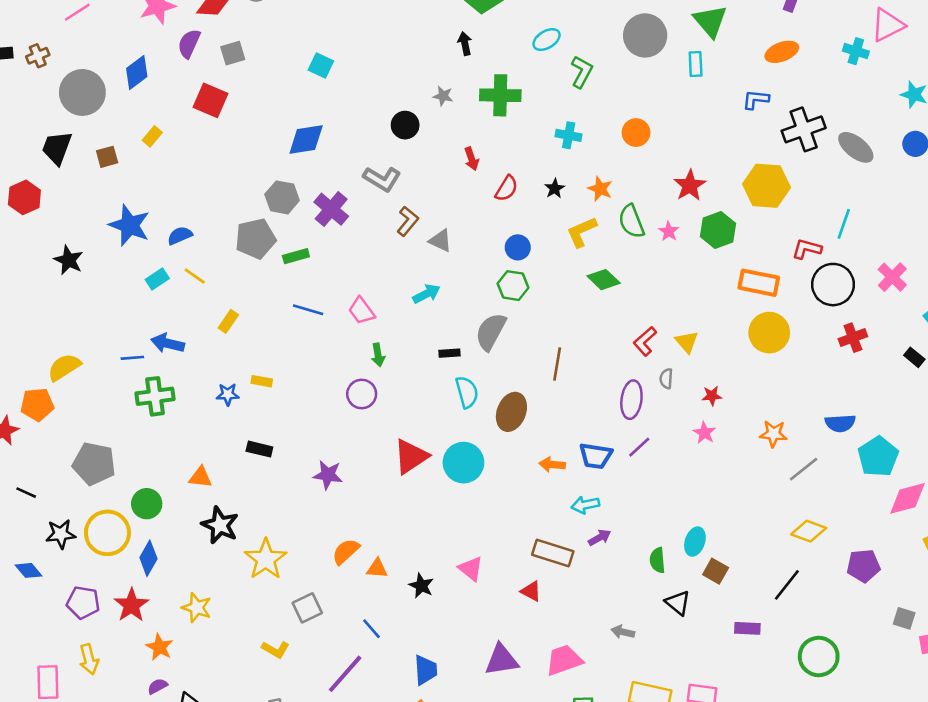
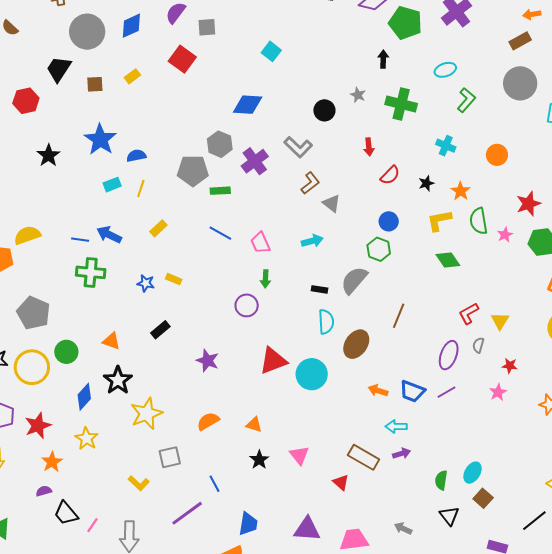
yellow line: (195, 276) -> (141, 189), turned 60
black rectangle: (259, 449) -> (160, 330), turned -66
blue diamond: (148, 558) -> (84, 397), moved
orange triangle: (377, 568) -> (254, 425), moved

